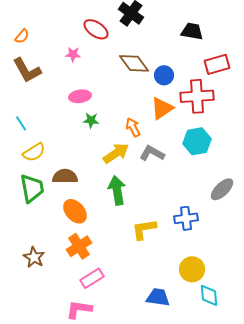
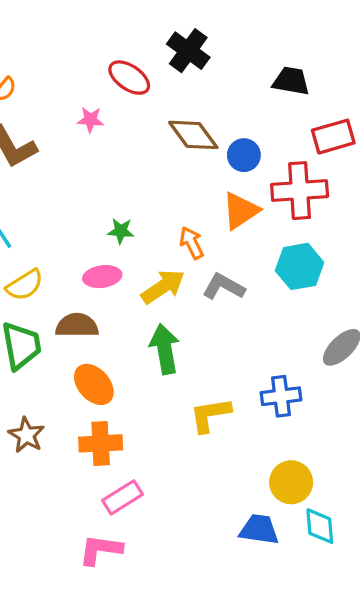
pink ellipse: (80, 96) -> (102, 277), moved
orange cross: (79, 246) -> (101, 443), turned 30
brown star: (34, 257) -> (26, 435), moved
blue trapezoid: (158, 297) -> (259, 529), moved

